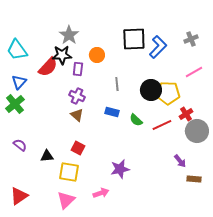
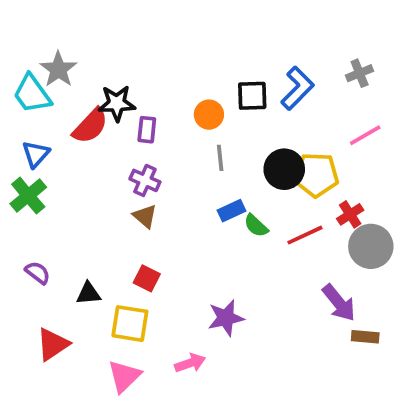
gray star: (69, 35) -> (58, 69), moved
black square: (134, 39) -> (252, 96), moved, size x0.7
orange circle: (97, 55) -> (209, 115), moved
blue rectangle: (112, 112) -> (232, 211), moved, turned -40
purple arrow: (180, 161) -> (339, 303), size x1.5
red triangle: (19, 196) -> (53, 344), moved

